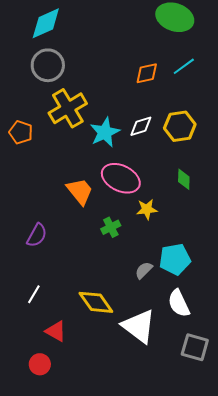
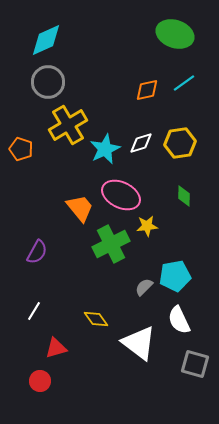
green cross: (111, 227) -> (111, 244), size x1.8
yellow diamond: (96, 302) -> (96, 319), size x0.7
red triangle: (56, 331) -> (56, 348), turned -45

